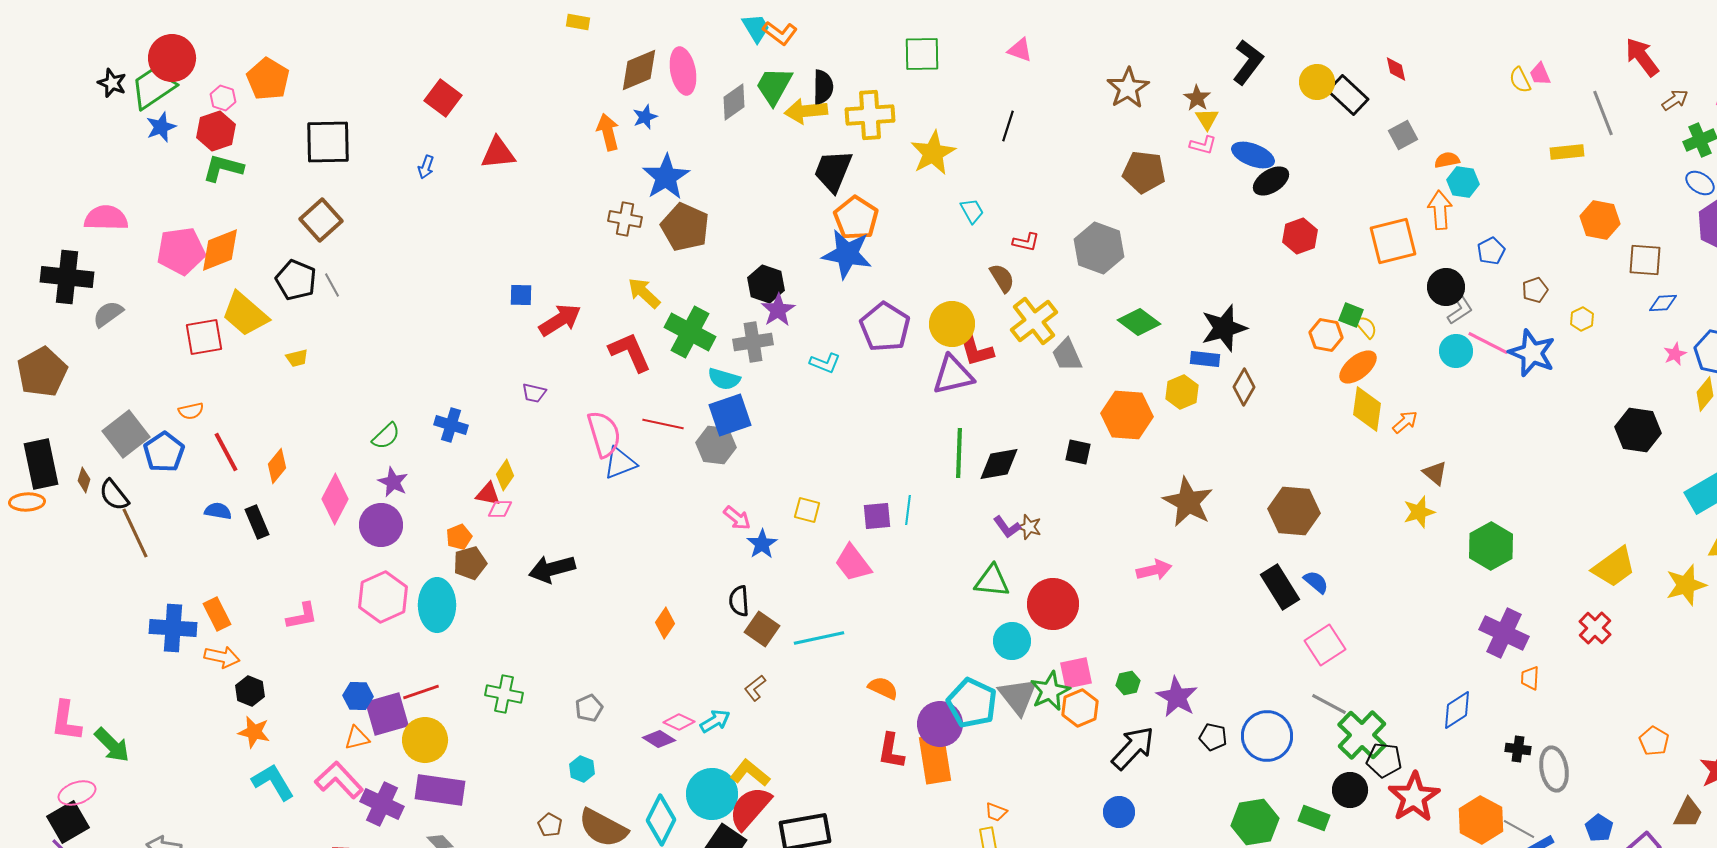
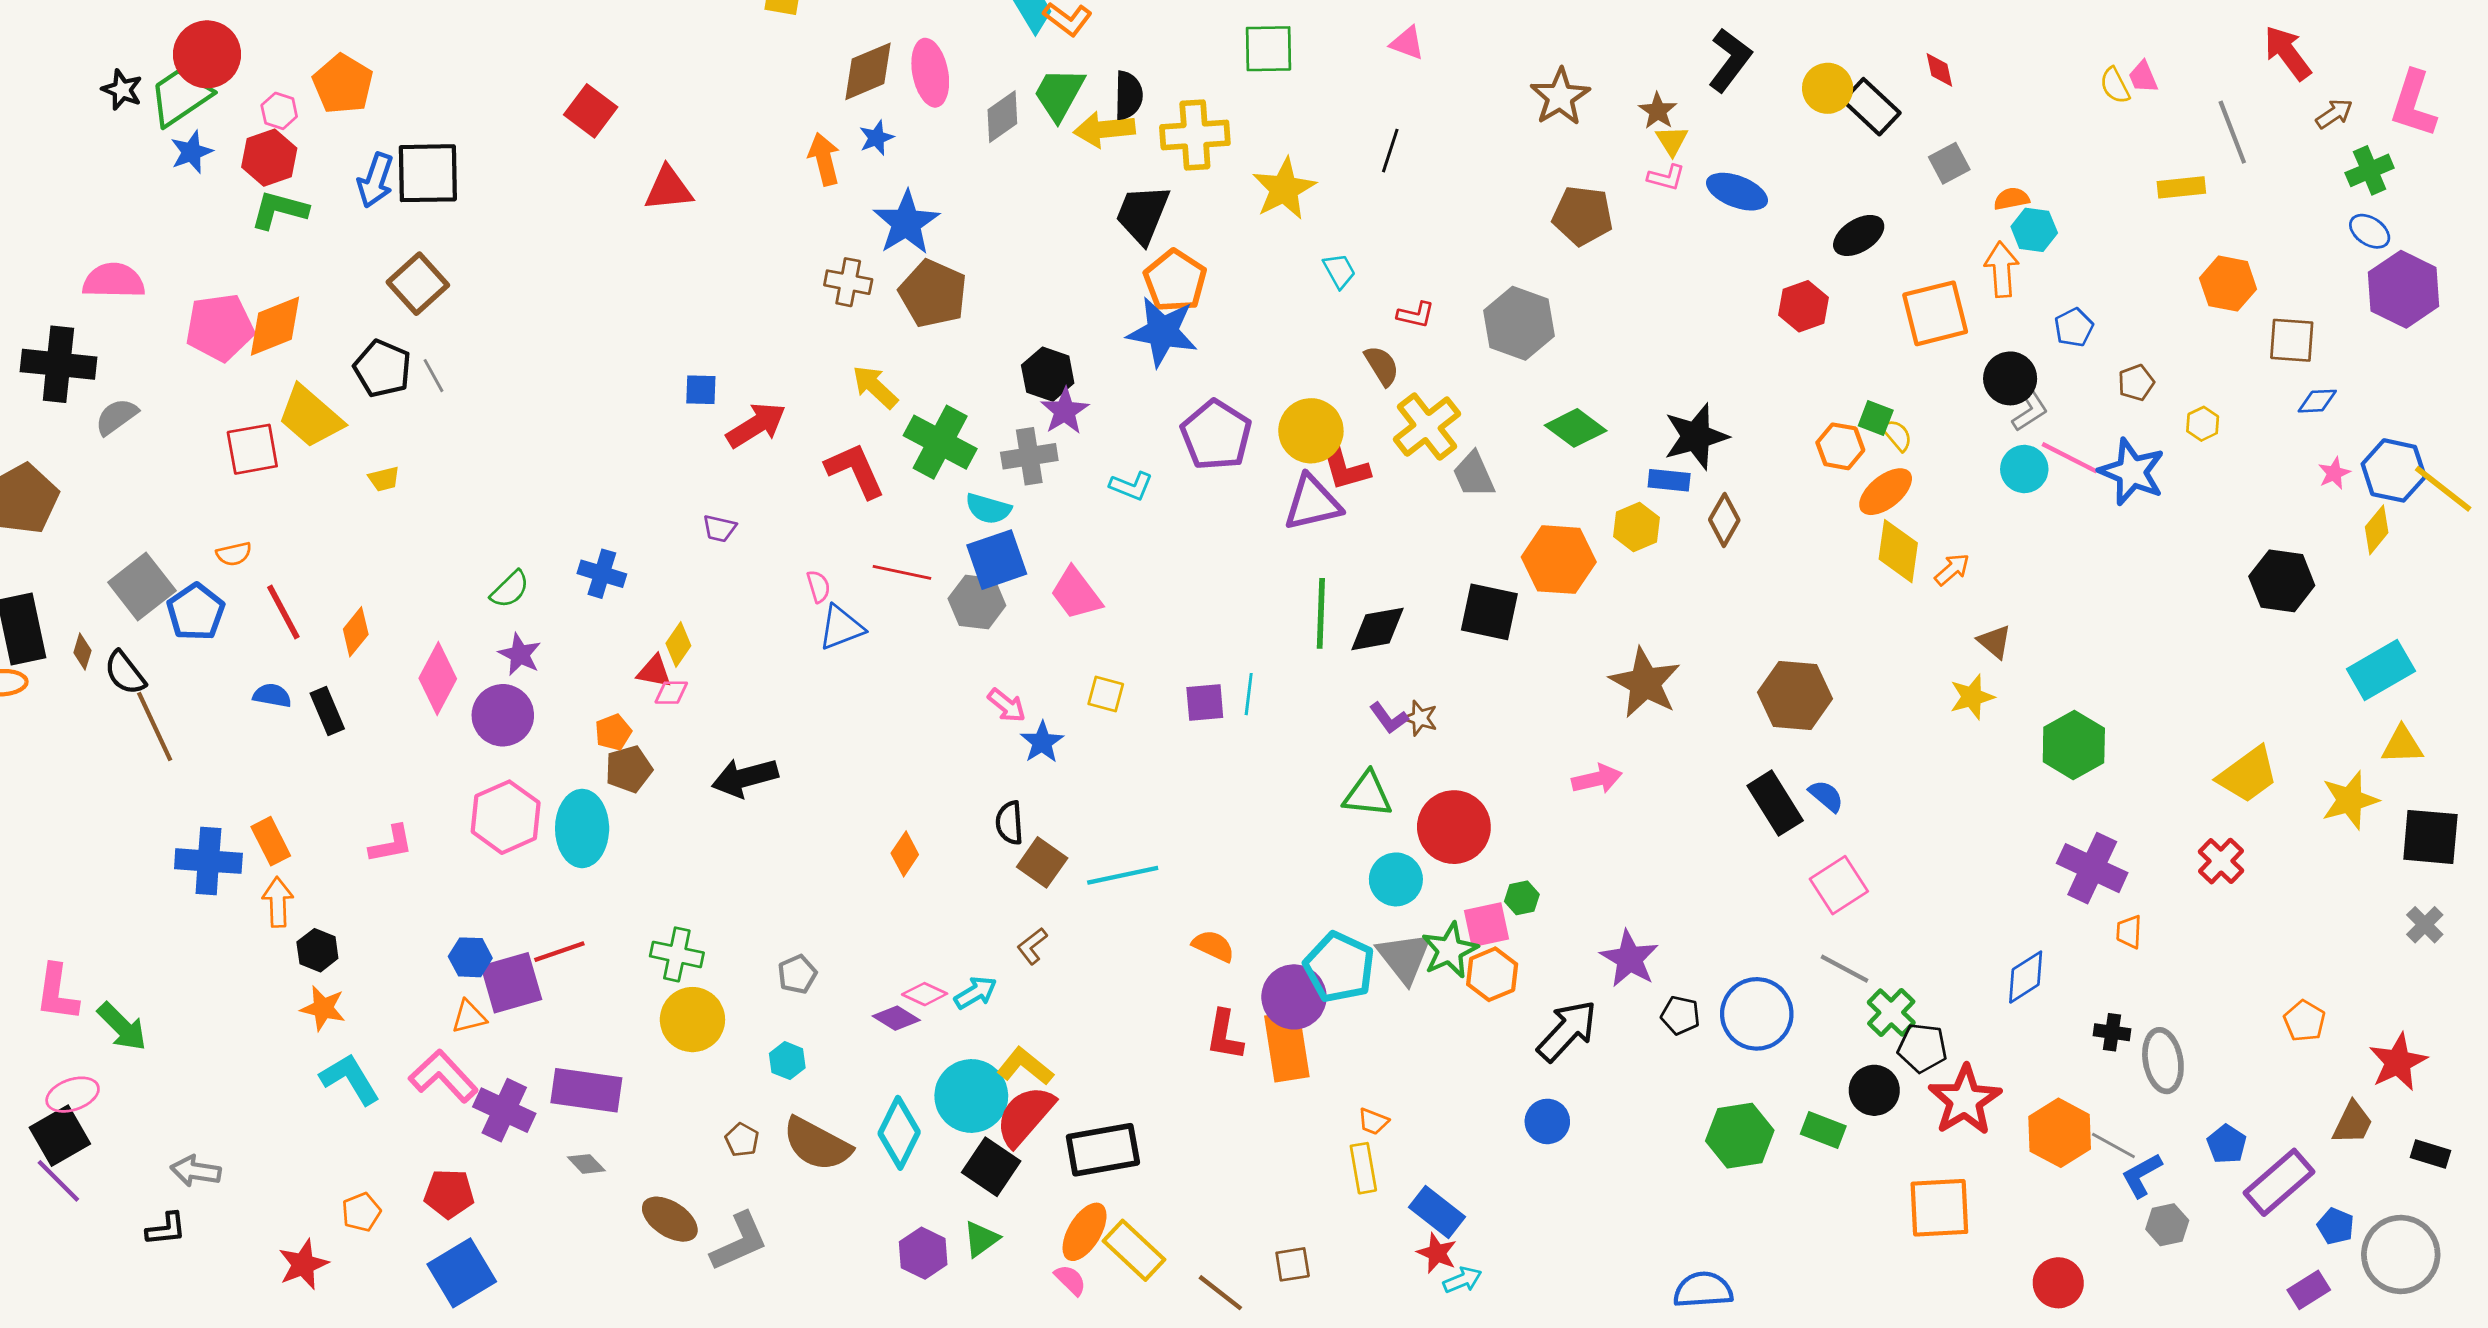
blue arrow: (426, 167) -> (375, 180), moved, size x1.6
black ellipse: (1271, 181) -> (1859, 235), moved
pink semicircle: (604, 434) -> (818, 586), size x0.5
black square: (1078, 452) -> (1489, 612), size x1.6
pink trapezoid: (853, 563) -> (1076, 594), moved
orange arrow: (222, 657) -> (278, 902), turned -104
green hexagon: (1128, 683) -> (1522, 898), moved
green cross: (1362, 735) -> (1891, 1012), size x0.7
yellow circle: (425, 740) -> (692, 1020), moved

